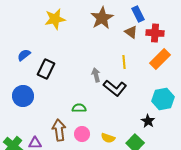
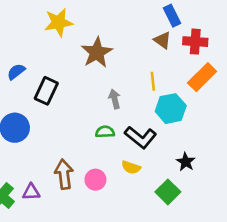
brown star: (102, 18) -> (97, 53), moved
black L-shape: (115, 88) -> (141, 137), moved
cyan hexagon: (163, 99) -> (171, 109), moved
green semicircle: (79, 108) -> (105, 132), moved
yellow semicircle: (108, 138) -> (131, 167), moved

